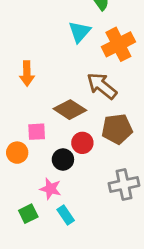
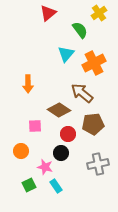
orange circle: (17, 153) -> (21, 151), moved
black circle: (63, 159) -> (61, 153), moved

